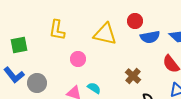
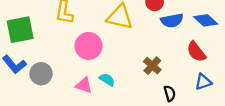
green square: (19, 45) -> (20, 30), size x1.4
pink circle: (78, 59) -> (89, 46), size x1.5

